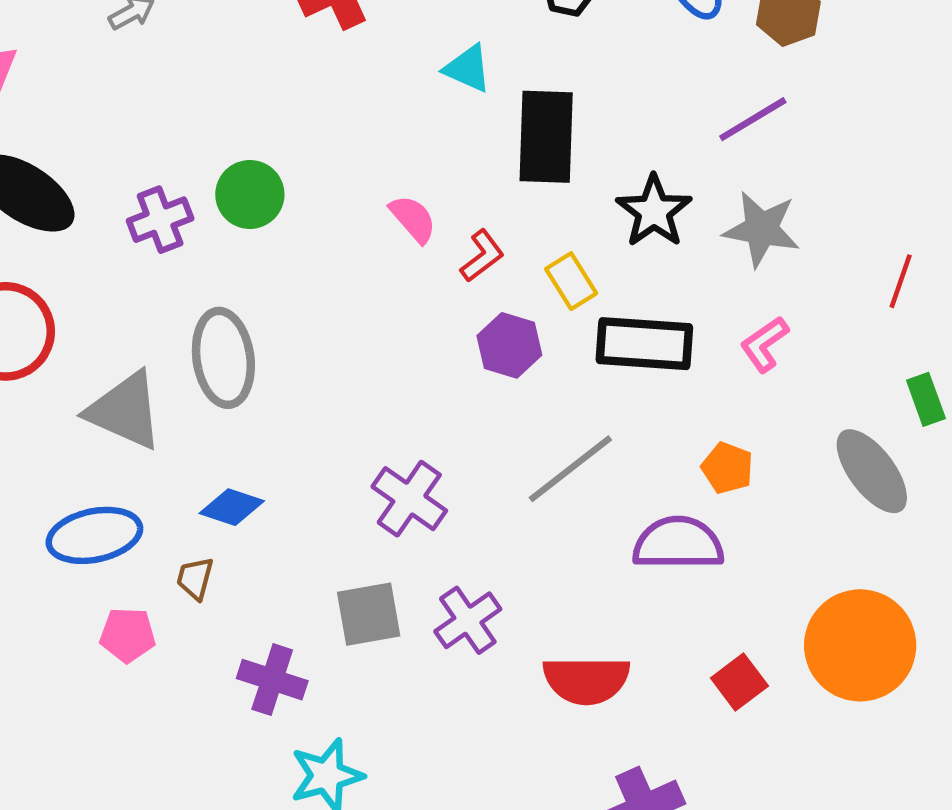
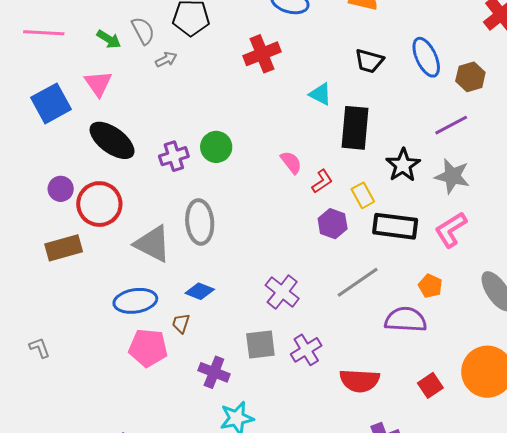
pink L-shape: (764, 344) -> (451, 230), size x1.4
pink pentagon: (128, 635) -> (148, 348), size x1.5

